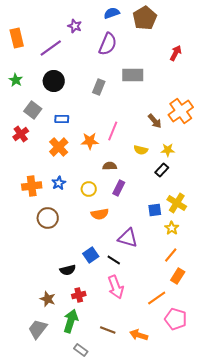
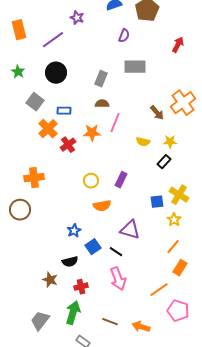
purple semicircle: (108, 44) -> (124, 36), moved, size x0.6
red cross: (21, 134) -> (68, 145), moved
orange cross: (59, 147) -> (48, 129), moved
brown semicircle: (110, 166) -> (102, 104), moved
blue star: (59, 183) -> (74, 231), moved
brown circle: (48, 218) -> (20, 210), moved
brown star: (48, 299) -> (50, 280), moved

